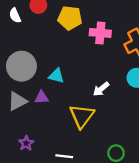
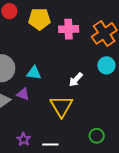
purple triangle: (42, 97) -> (23, 94), turned 32
purple star: (26, 143) -> (24, 139), moved

